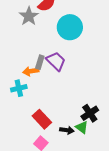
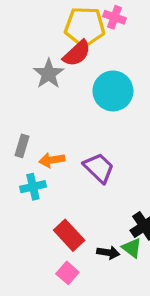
purple trapezoid: (56, 61) -> (99, 168), moved
gray rectangle: (40, 62) -> (22, 146), moved

